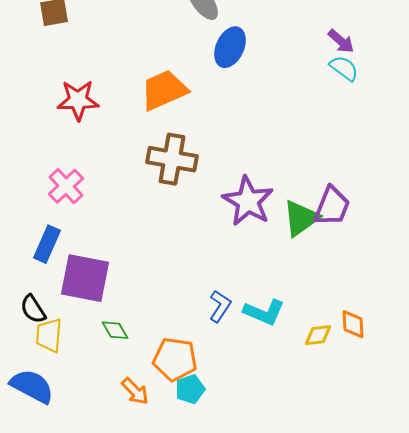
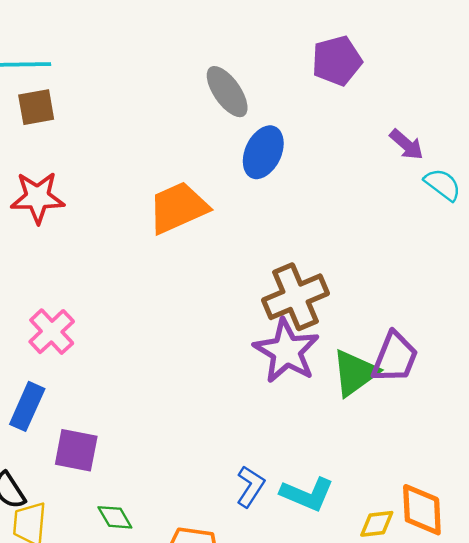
cyan semicircle: (344, 68) -> (443, 185), moved
red star: (78, 100) -> (37, 197), moved
brown cross: (172, 159) -> (296, 297), moved, turned -33
purple square: (85, 278) -> (76, 450), size x0.7
orange diamond: (353, 324) -> (422, 510), size x1.4

